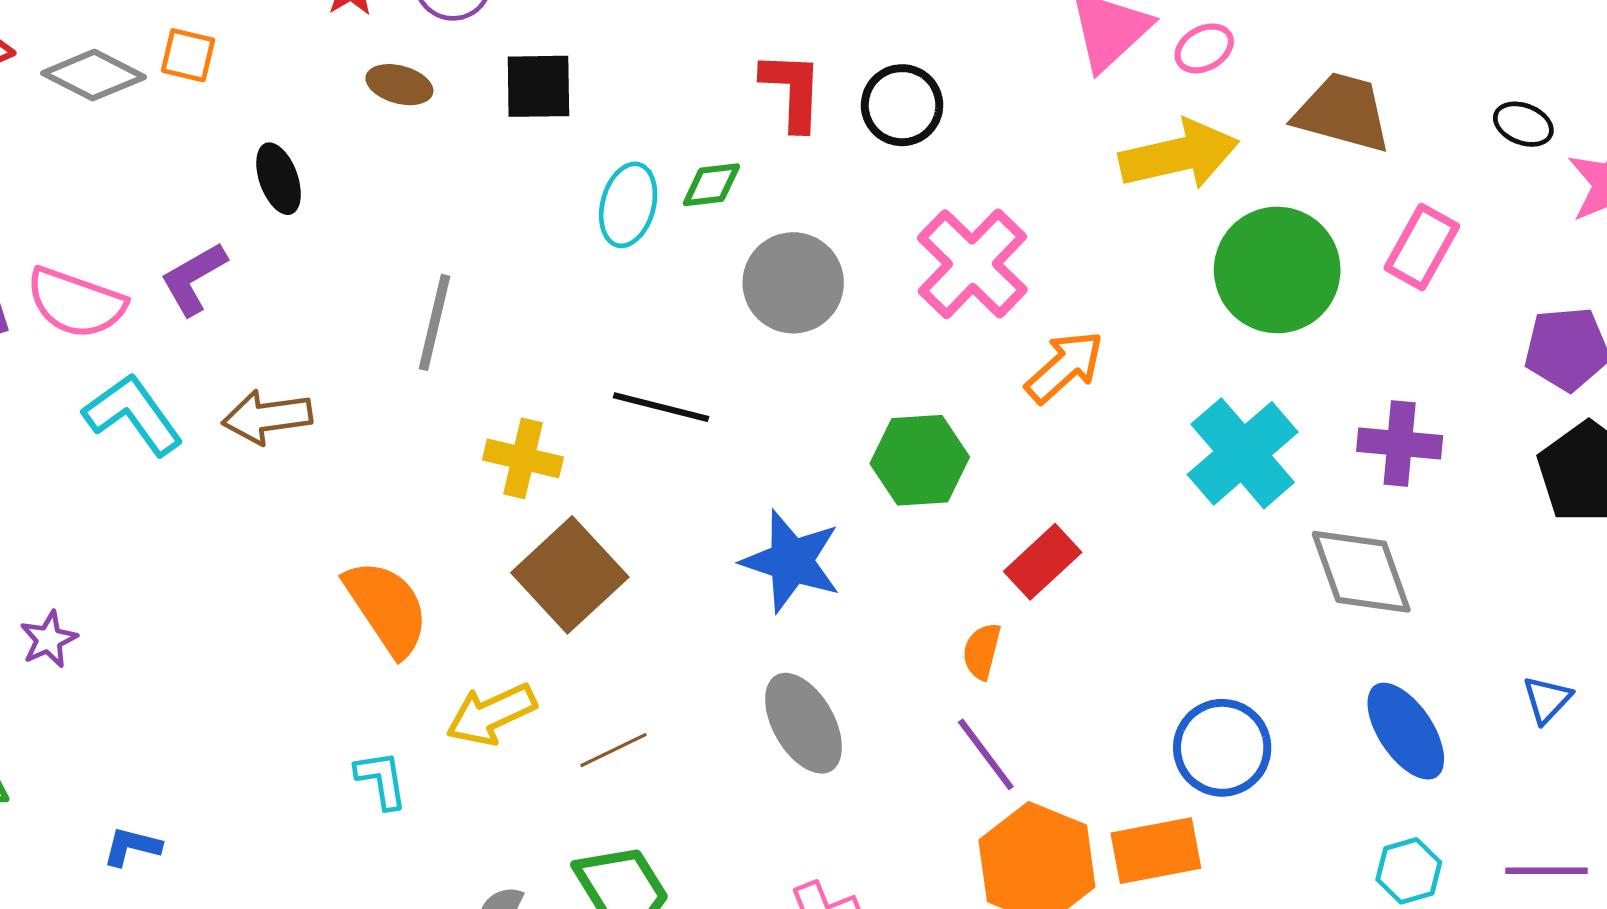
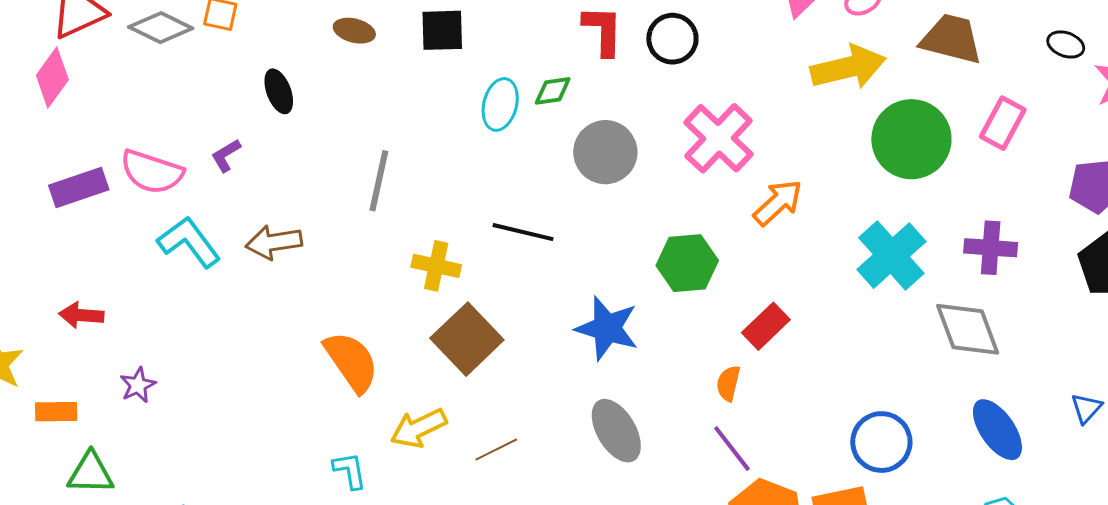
purple L-shape: (193, 279) -> (226, 155), size x0.7

